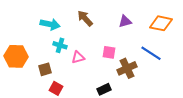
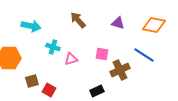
purple triangle: (125, 21) -> (118, 23), turned 32
cyan arrow: (50, 24) -> (31, 26), moved
brown square: (45, 69) -> (32, 81), moved

